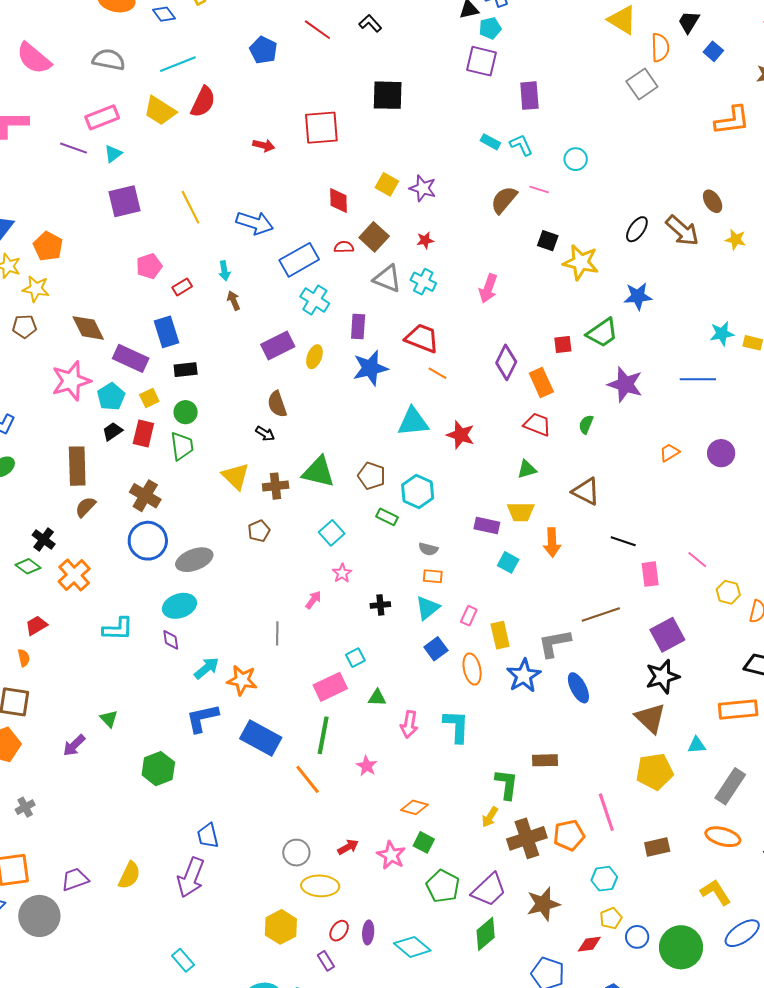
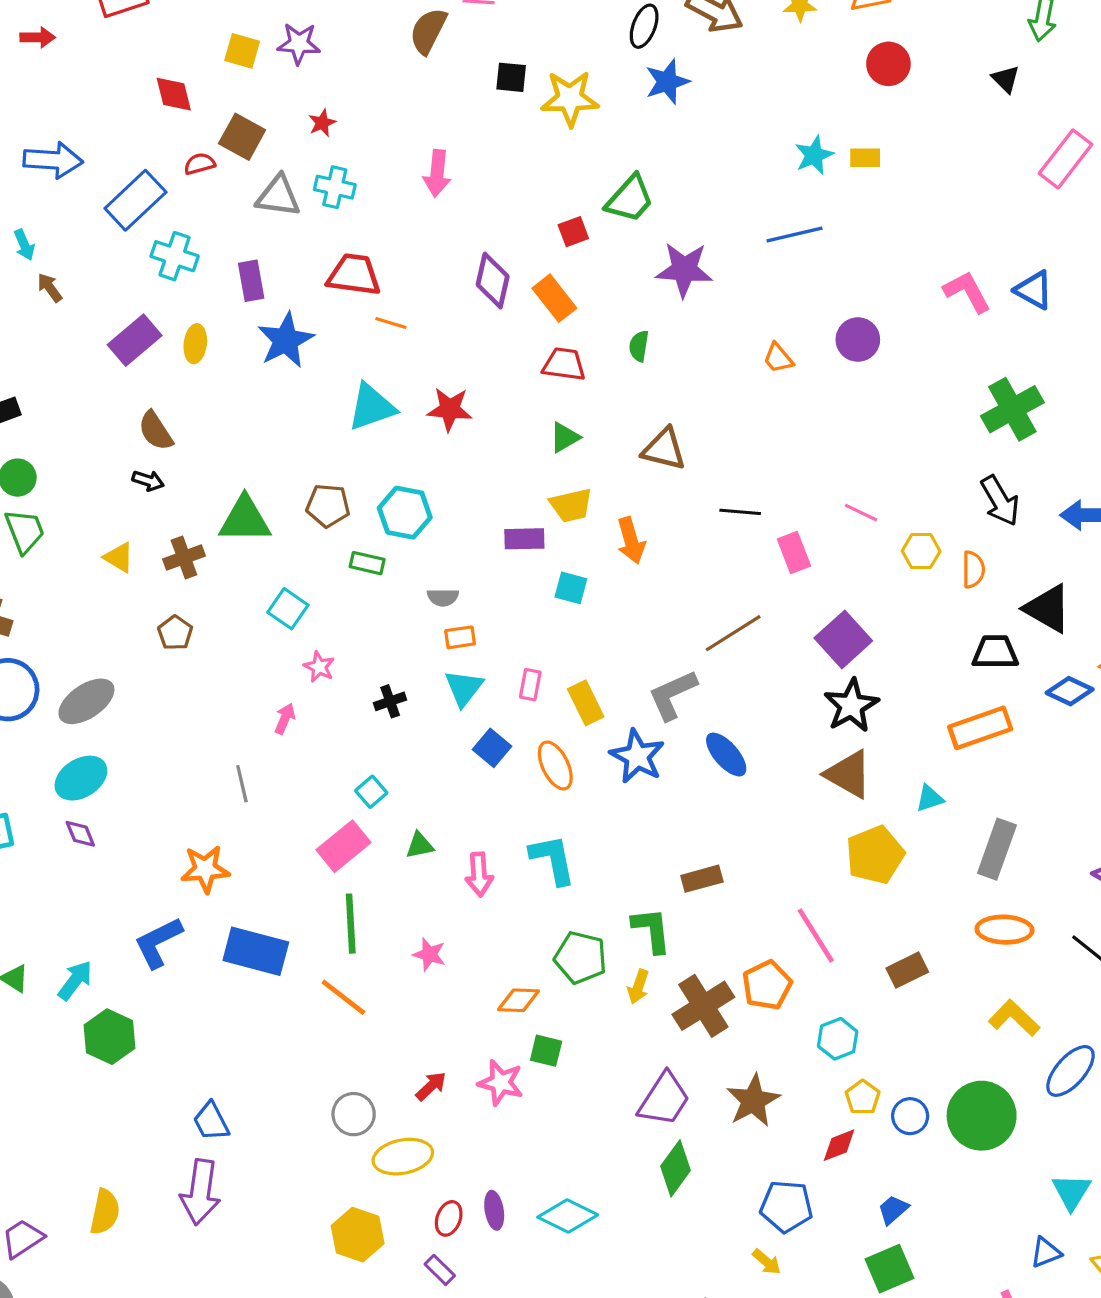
blue star: (638, 296) -> (667, 82), moved
orange trapezoid: (669, 453) -> (778, 358), turned -85
yellow triangle: (236, 476) -> (119, 558), size x0.7
cyan arrow: (207, 668) -> (75, 980), moved
green pentagon: (443, 886) -> (581, 958), moved

